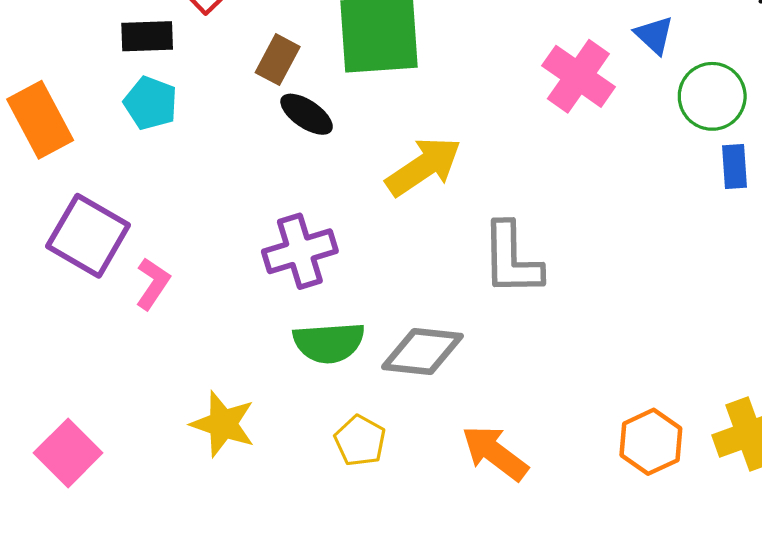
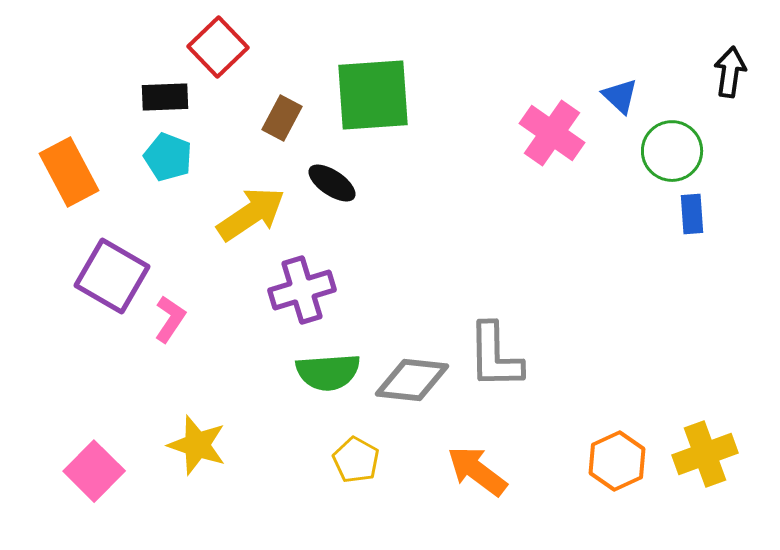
black ellipse: (307, 114) -> (332, 183), moved
yellow arrow: (424, 167) -> (251, 214), moved
gray L-shape: (512, 259) -> (495, 356), moved
yellow star: (223, 424) -> (197, 445), moved

